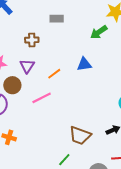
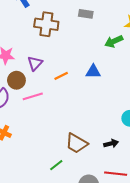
gray rectangle: (57, 19) -> (86, 14), moved
brown cross: (32, 40) -> (46, 24), moved, size x1.6
pink line: (42, 98) -> (33, 96), moved

